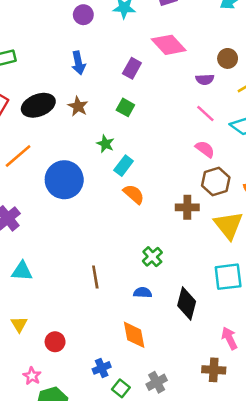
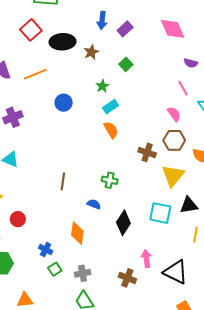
purple rectangle: (132, 68) -> (125, 29), moved
blue circle: (64, 180) -> (64, 103), size x0.6
green cross: (152, 257) -> (110, 180), turned 35
blue cross: (102, 368) -> (46, 250), turned 32

